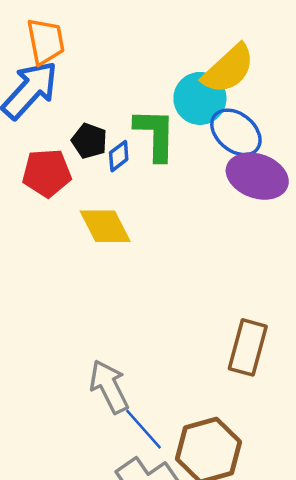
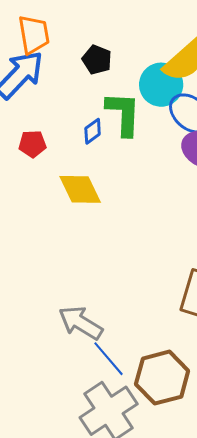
black pentagon: (89, 141) -> (97, 60), moved
red pentagon: (47, 173) -> (32, 144), size x0.7
gray arrow: (109, 387) -> (81, 323), turned -33

